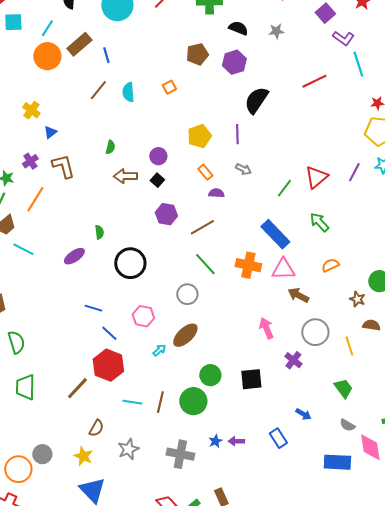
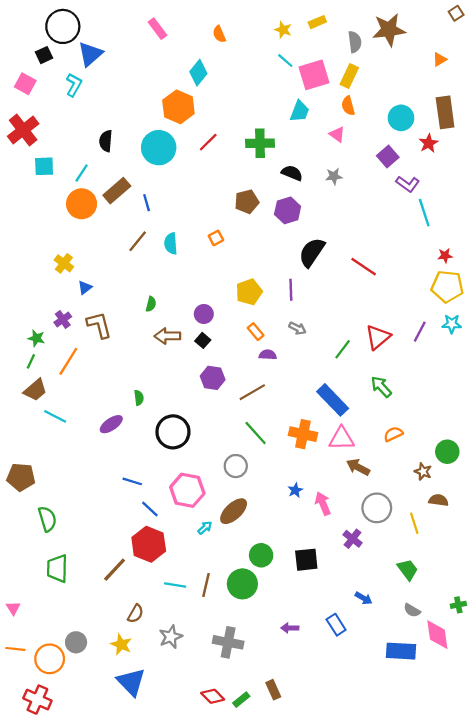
red line: (314, 81) -> (364, 267), moved, turned 60
pink hexagon: (143, 316) -> (187, 490), size x1.4
blue star: (215, 441) -> (295, 490), moved

